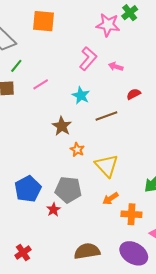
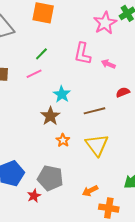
pink star: (108, 25) -> (105, 23), turned 30
pink L-shape: (88, 59) -> (82, 54), turned 145
green line: (16, 66) -> (41, 54), moved
cyan star: (81, 95) -> (62, 94), moved
yellow triangle: (107, 166) -> (97, 145), moved

